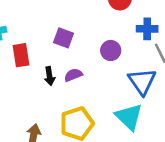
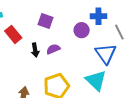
blue cross: (147, 29) -> (98, 16), moved
red rectangle: (21, 55) -> (13, 34), turned -30

